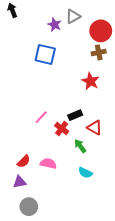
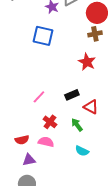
red cross: (62, 129) -> (50, 122), moved
red semicircle: (24, 161) -> (22, 140), turned 32
purple triangle: (20, 182) -> (29, 160), moved

